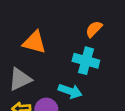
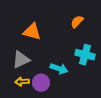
cyan cross: (86, 61) -> (85, 55), moved

